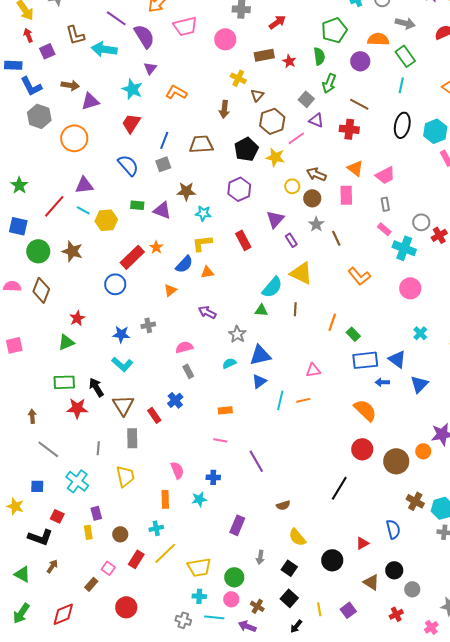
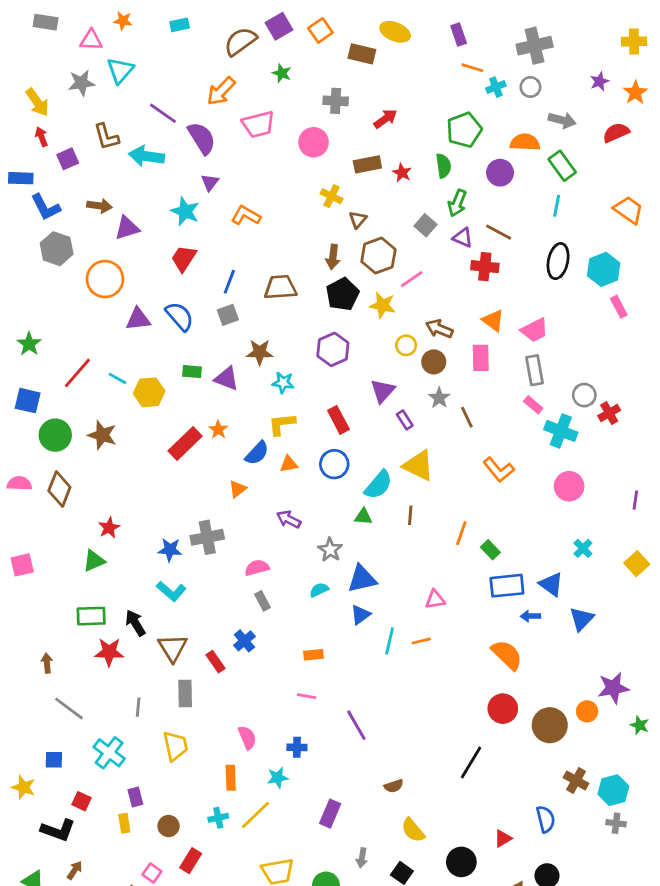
brown arrow: (224, 109) -> (333, 257), moved
purple triangle: (316, 120) -> (463, 238), moved
purple triangle: (84, 185) -> (138, 319), moved
gray rectangle: (385, 204) -> (535, 370), size x1.5
blue circle: (115, 284) -> (334, 464), moved
gray cross: (148, 325) -> (207, 537), size x1.6
yellow line: (165, 553) -> (256, 815), moved

